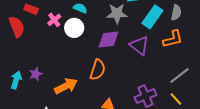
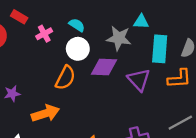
cyan rectangle: (152, 17) -> (160, 49), turned -40
white circle: (74, 28) -> (78, 49), moved
orange semicircle: (98, 70) -> (65, 78), moved

